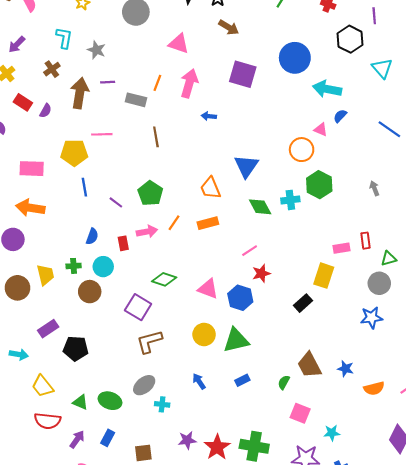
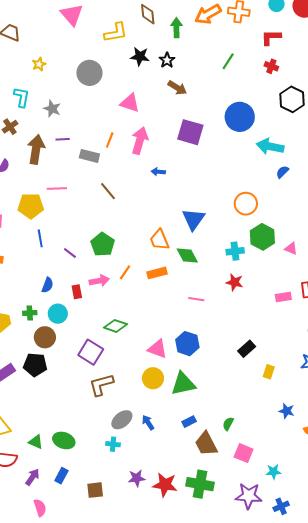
pink triangle: (321, 130) -> (291, 249), moved
brown line: (156, 137) -> (108, 191), turned -30
green diamond: (260, 207) -> (187, 255), moved
pink line: (250, 251) -> (196, 299), turned 42
red star: (261, 273) -> (235, 282), moved, turned 30
yellow rectangle: (324, 276) -> (269, 372), moved, size x0.6
pink triangle: (208, 289) -> (158, 349), moved
black pentagon: (76, 348) -> (35, 365), moved
brown trapezoid: (309, 365) -> (206, 444), moved
gray ellipse: (144, 385) -> (122, 420), moved
red star: (217, 447) -> (165, 485), turned -30

